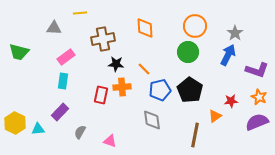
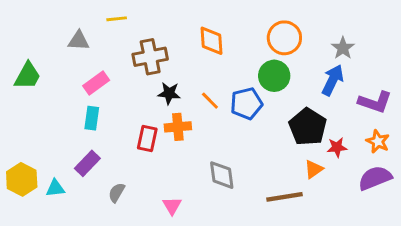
green trapezoid: (19, 52) -> (28, 76), turned -75
blue pentagon: (160, 90) -> (246, 104), moved
black pentagon: (190, 90) -> (308, 127), moved
brown line: (195, 135) -> (284, 197), turned 70
pink triangle: (110, 141) -> (172, 206), moved, turned 40

